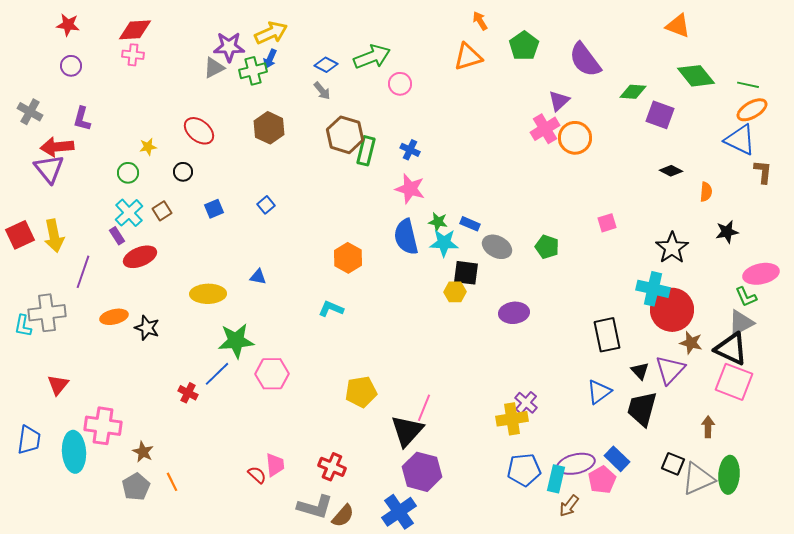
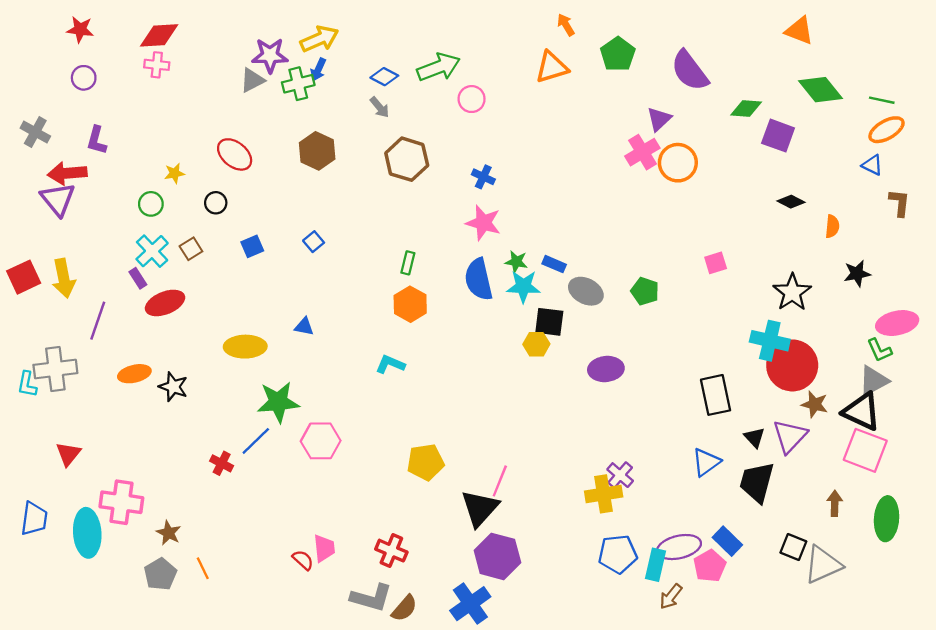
blue triangle: (740, 140) -> (872, 165), size x0.6
green rectangle: (366, 151) -> (408, 263), moved, size x0.7
green ellipse: (729, 475) -> (887, 519), moved

